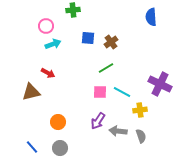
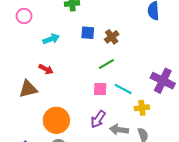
pink circle: (46, 26) -> (24, 16), moved
orange circle: (58, 122) -> (56, 120), size x1.6

